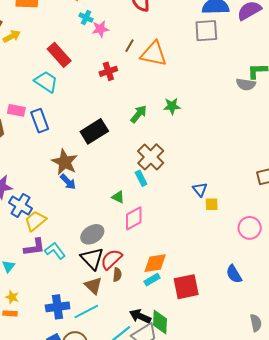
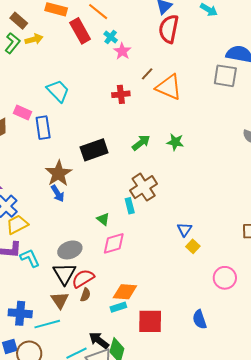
pink star: (100, 29) -> (122, 51), turned 30
red rectangle: (59, 55) -> (80, 31), moved
yellow square: (212, 204) -> (193, 246), turned 32

